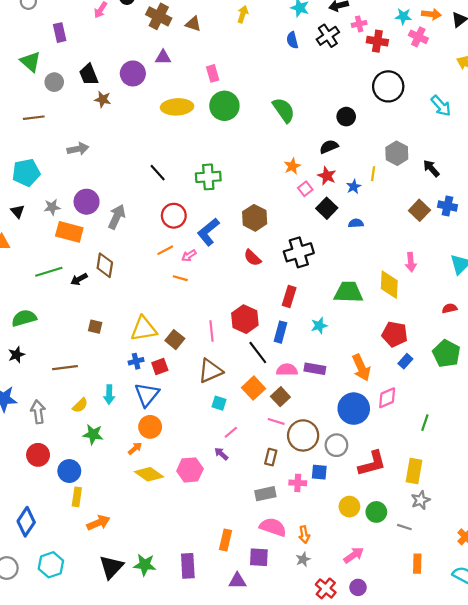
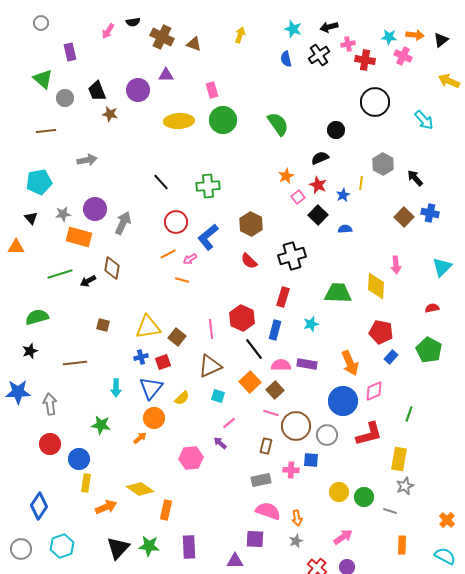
yellow semicircle: (80, 405) -> (182, 398), moved
red L-shape: (372, 463) -> (369, 434), moved
yellow diamond: (149, 474) -> (140, 489), moved
orange rectangle: (226, 540) -> (166, 510), moved

